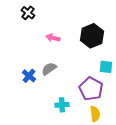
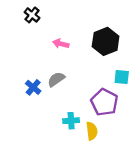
yellow semicircle: (95, 114) -> (92, 131), moved

